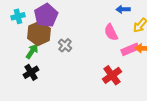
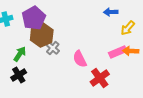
pink semicircle: (111, 32) -> (80, 59), moved
brown hexagon: (39, 33) -> (42, 35), moved

